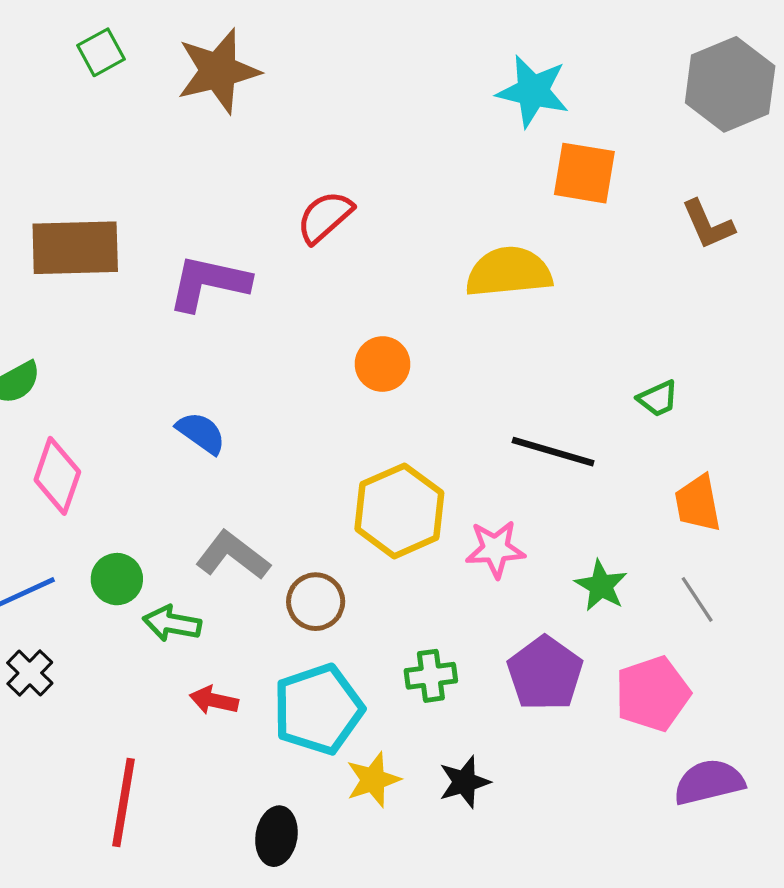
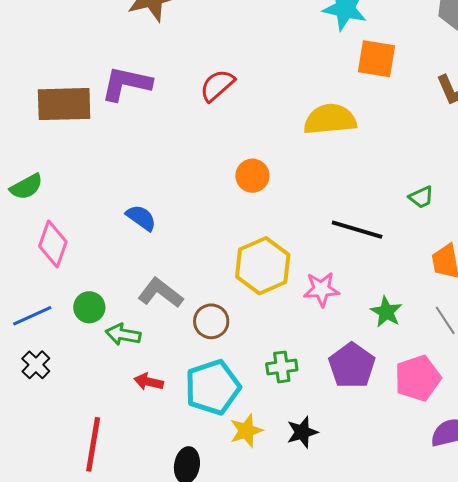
purple L-shape: (209, 283) -> (126, 84), moved

